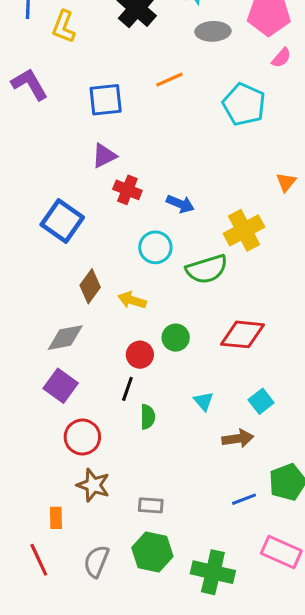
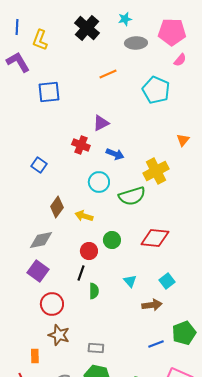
purple L-shape: (30, 84) -> (18, 62), moved
blue square: (106, 100) -> (49, 92), moved
purple triangle: (104, 156) -> (101, 123), moved
blue square: (62, 221) -> (39, 165), size x0.6

